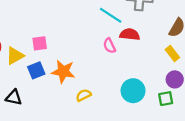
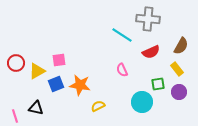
red semicircle: (130, 34) -> (151, 52), moved, turned 150
pink semicircle: (109, 46) -> (122, 70), moved
green square: (166, 99) -> (158, 84), moved

